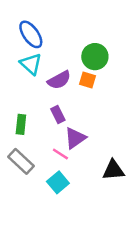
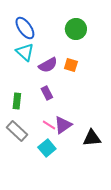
green circle: (95, 57) -> (76, 29), moved
purple triangle: (75, 138) -> (63, 125), moved

